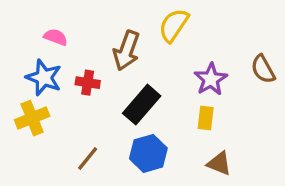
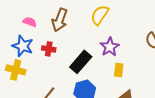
brown arrow: (126, 51) -> (60, 20), moved
purple star: (211, 79) -> (110, 47), moved
yellow cross: (32, 118) -> (16, 70), turned 36

